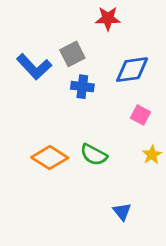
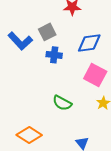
pink square: (141, 115) -> (95, 75), size x1.6
orange diamond: (50, 158) -> (29, 135), moved

